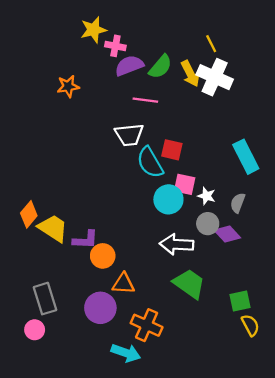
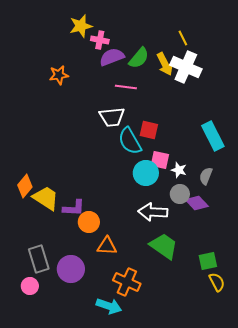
purple circle: (100, 308) -> (71, 269), moved

